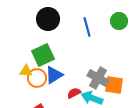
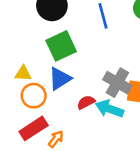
green square: (43, 55) -> (61, 46), moved
orange circle: (37, 78) -> (34, 96), moved

